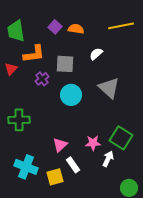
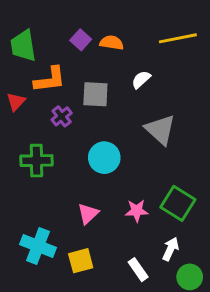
cyan circle: (71, 95) -> (104, 158), moved
green cross: (19, 120) -> (37, 161), moved
white arrow: (108, 159) -> (171, 249), moved
white rectangle: (73, 165) -> (138, 270), moved

